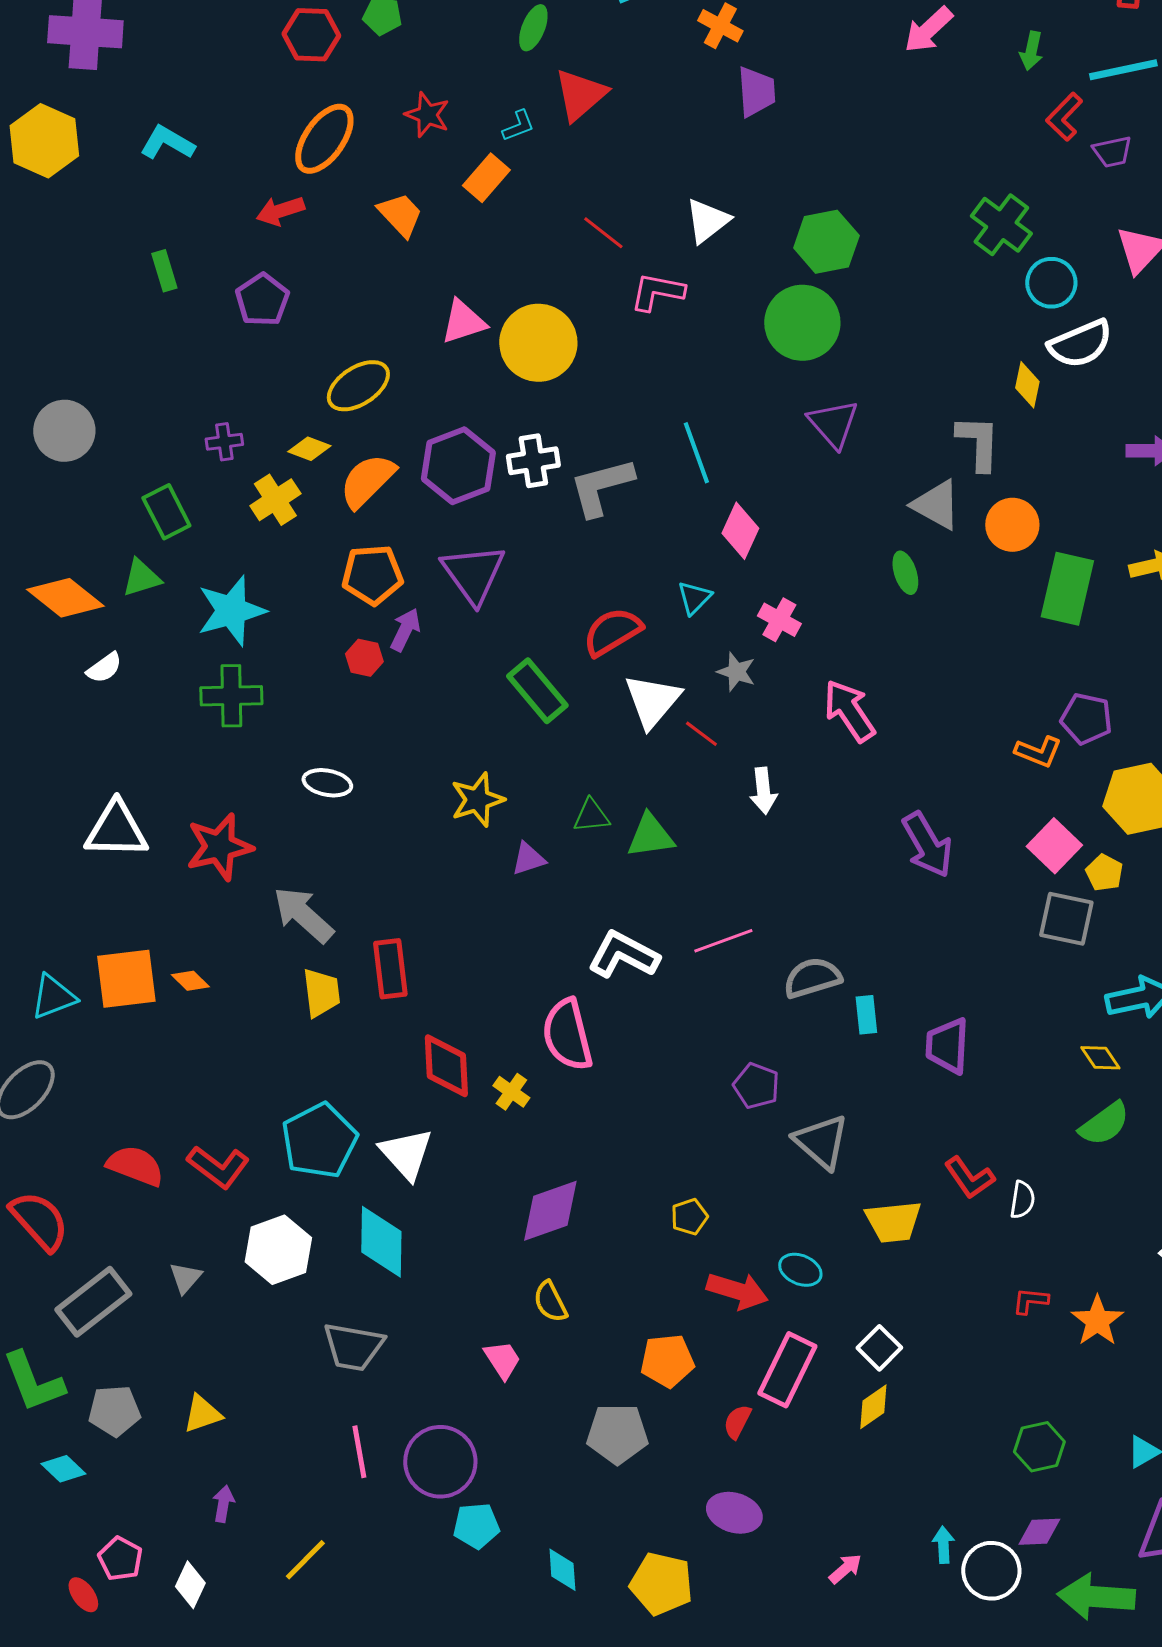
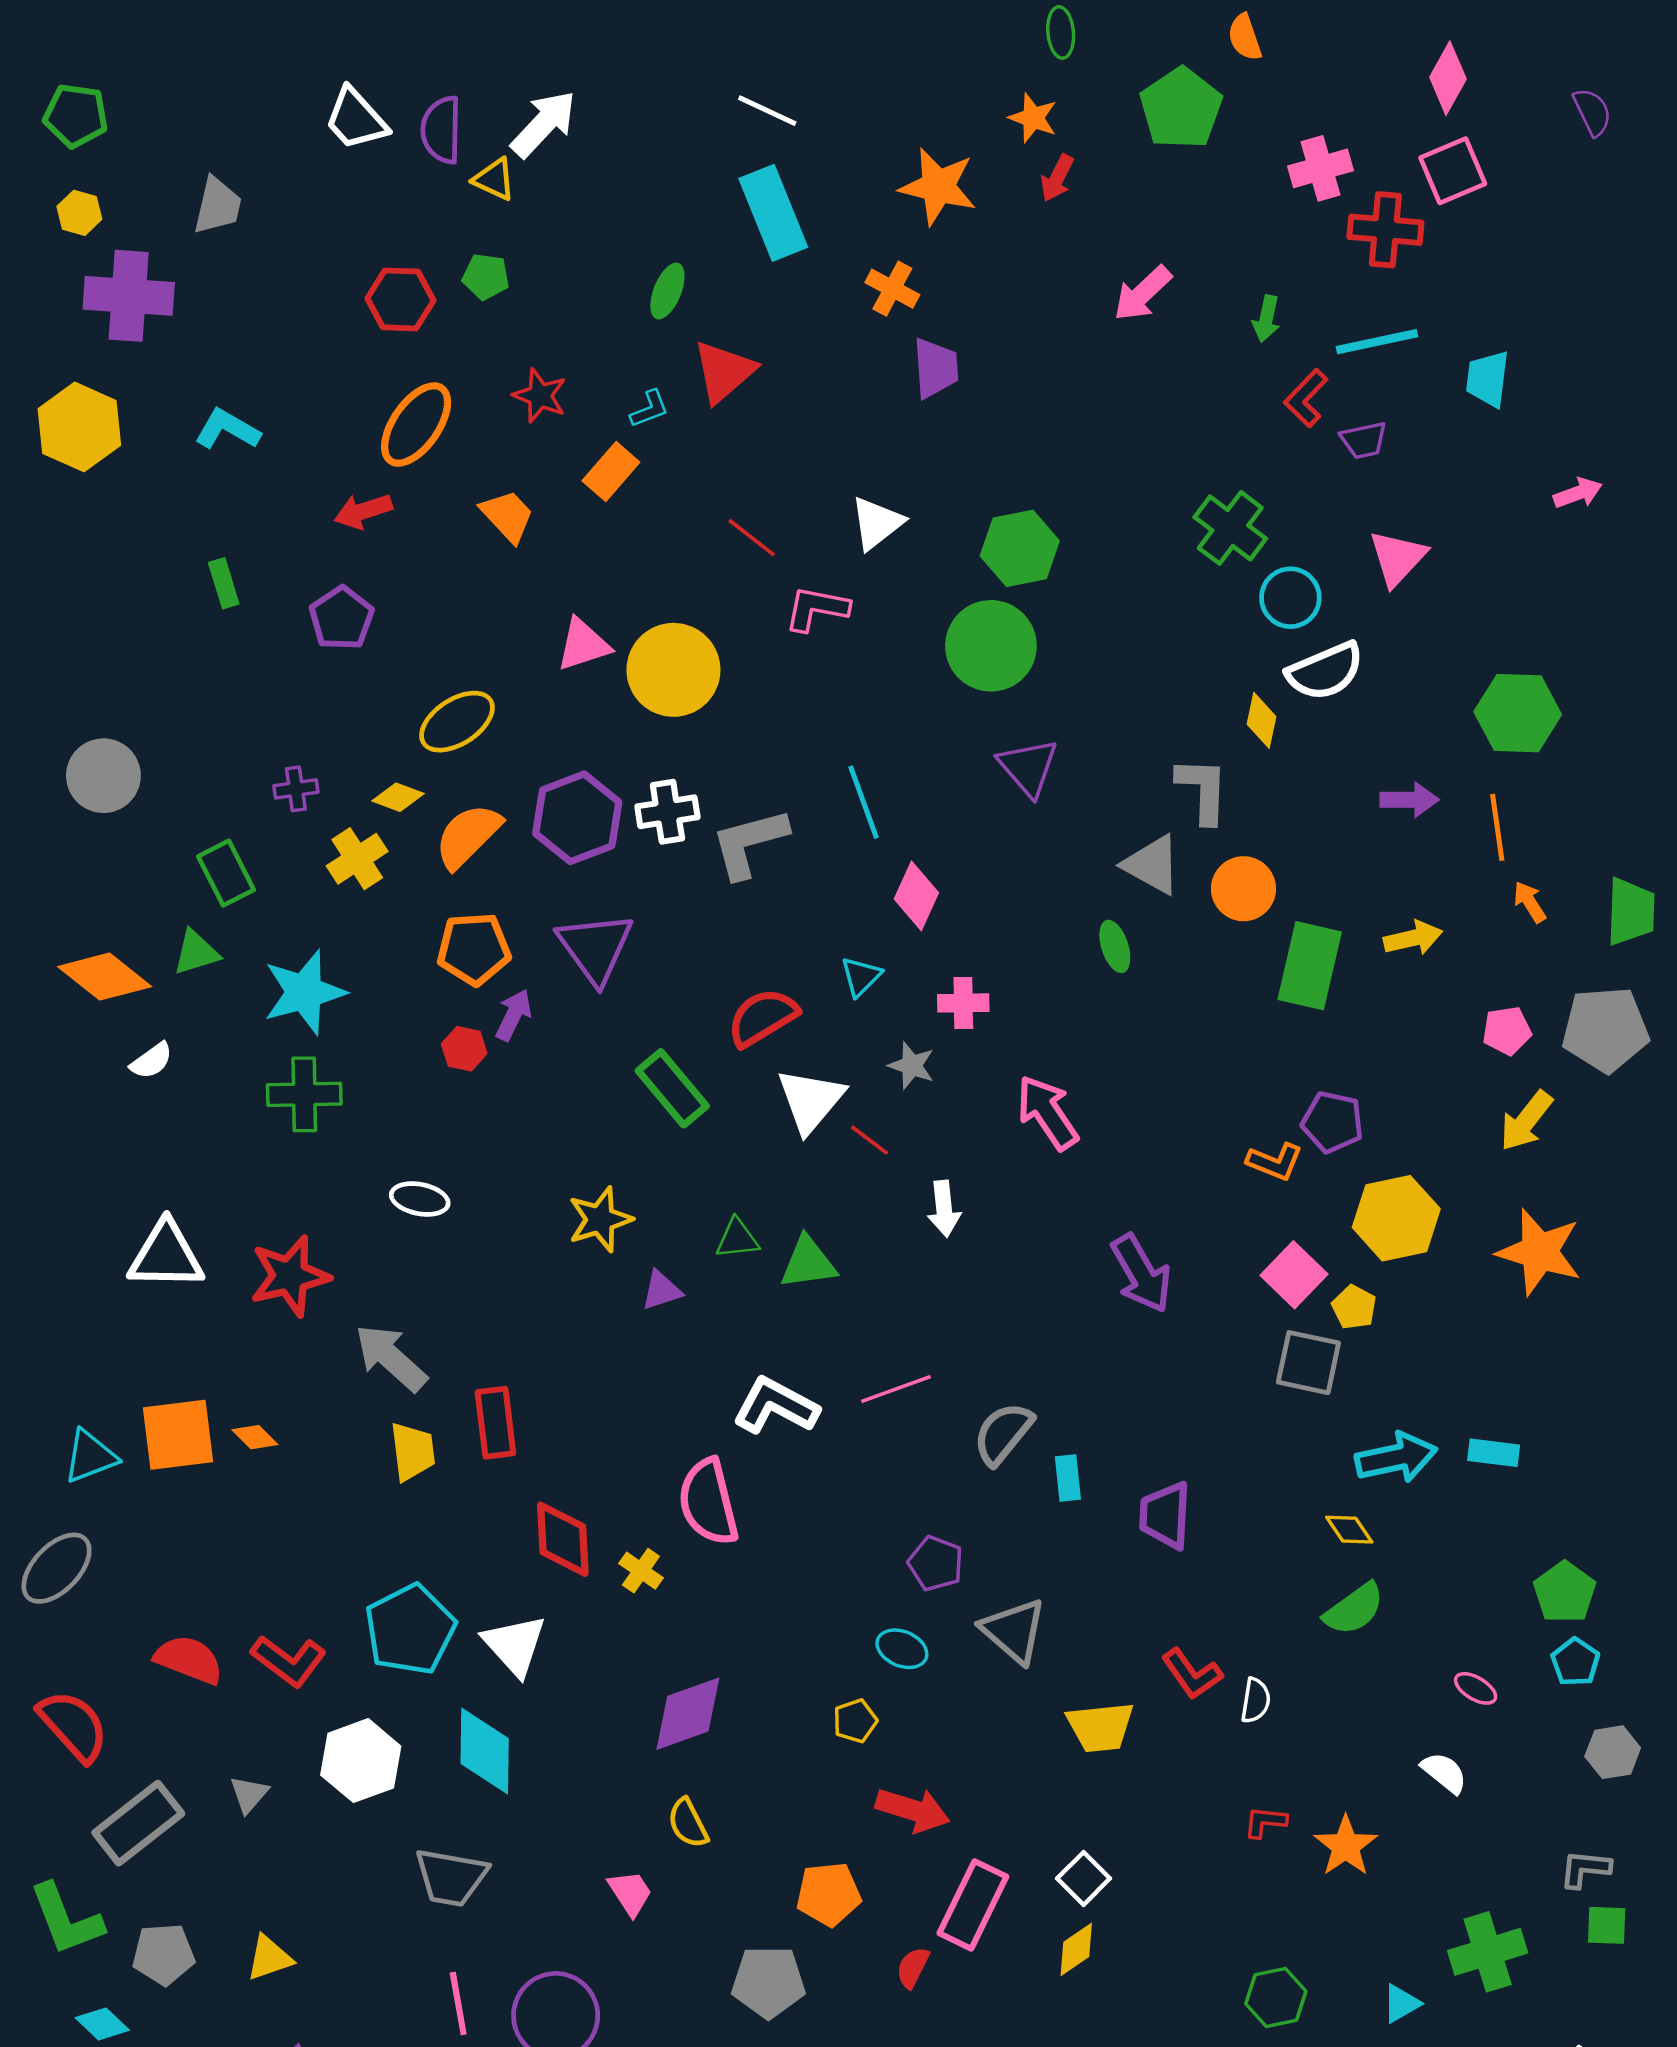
pink cross: (779, 620) -> (963, 1003), turned -30
gray semicircle: (812, 978) -> (1003, 1434), turned -34
cyan ellipse: (800, 1270) -> (902, 1649), moved

